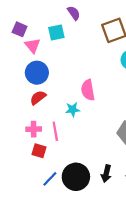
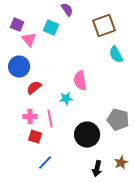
cyan square: (56, 33) -> (51, 28), turned 35
blue circle: (37, 73) -> (19, 67), moved
black arrow: (106, 174) -> (97, 169), moved
black circle: (76, 177) -> (87, 135), moved

